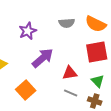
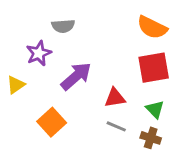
gray semicircle: (67, 23) -> (63, 26), moved
purple star: (28, 31) -> (39, 53), moved

